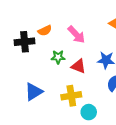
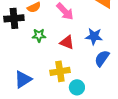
green star: (58, 57) -> (39, 35), moved
blue triangle: (34, 92) -> (23, 79), moved

